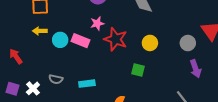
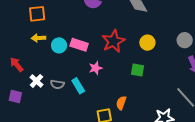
pink star: (97, 23) -> (96, 68), moved
red star: (116, 39) -> (113, 41), turned 30
cyan rectangle: (87, 84) -> (78, 86), moved, turned 70
white cross: (33, 88) -> (36, 81), moved

